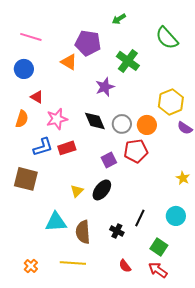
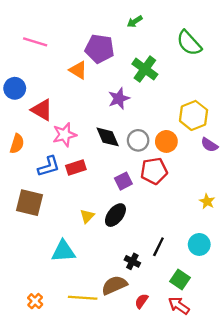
blue circle: (24, 69) -> (15, 88), moved
red triangle: (37, 97) -> (42, 110), size x1.5
orange semicircle: (22, 119) -> (17, 144), moved
brown semicircle: (83, 232) -> (114, 285), moved, turned 70
red semicircle: (125, 266) -> (141, 301), turned 72

